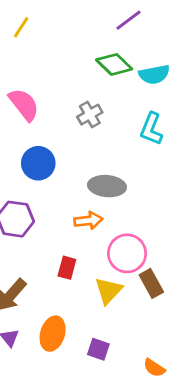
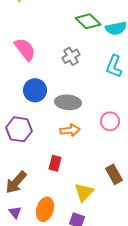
gray ellipse: (107, 186) -> (68, 102), moved
pink circle: (127, 253) -> (110, 121), moved, size x0.7
yellow triangle: (108, 291) -> (84, 192), moved

